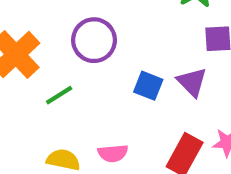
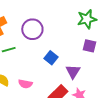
purple triangle: (192, 82) -> (73, 72), moved

